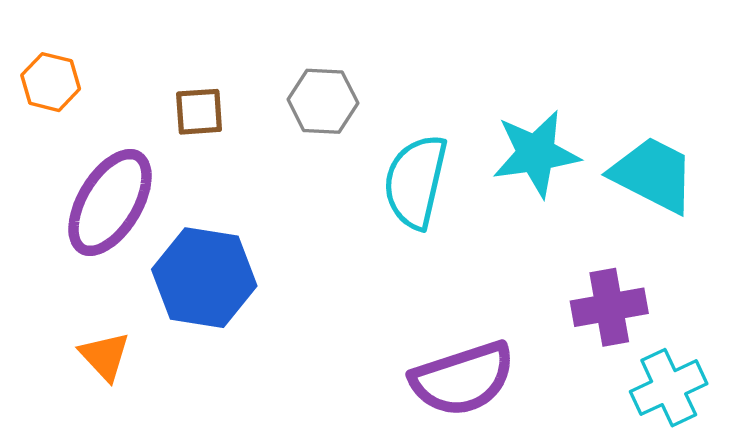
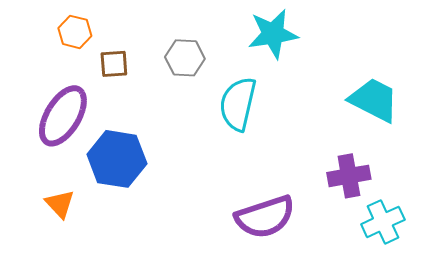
orange hexagon: (51, 82) -> (75, 32), moved
cyan star: (536, 154) -> (273, 34), moved

